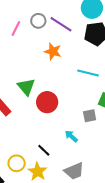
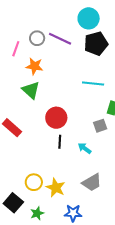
orange star: (53, 51) -> (34, 66), moved
green triangle: (26, 87) -> (31, 90), moved
black line: (44, 150) -> (60, 142), moved, turned 56

